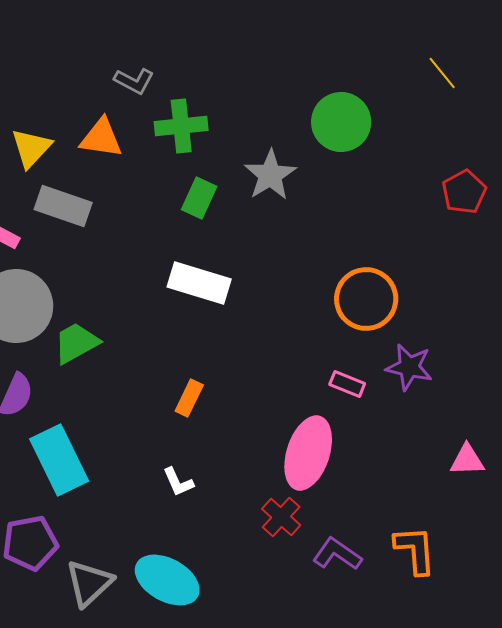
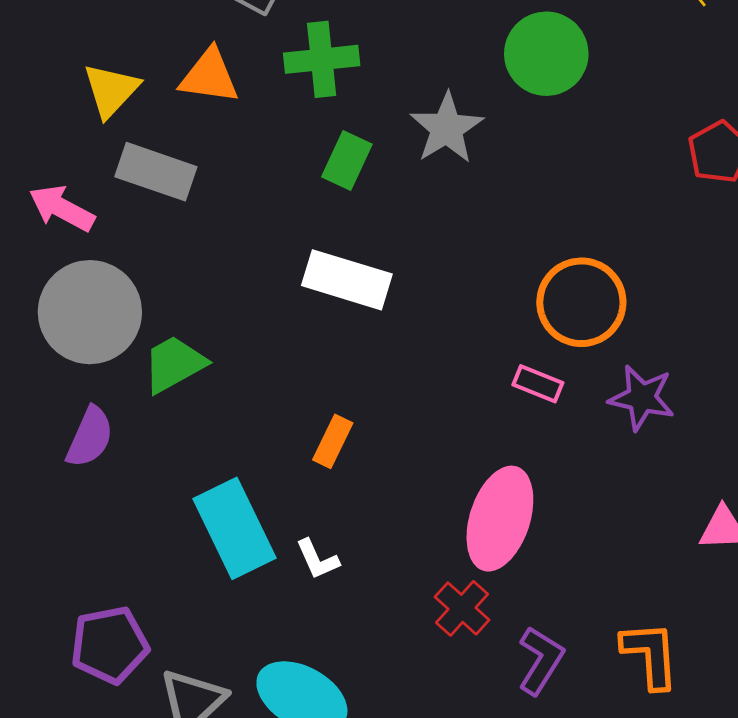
pink rectangle: (347, 384) -> (538, 384), moved
cyan rectangle: (59, 460) -> (235, 528), moved
purple L-shape: (337, 554) -> (541, 660), turned 87

